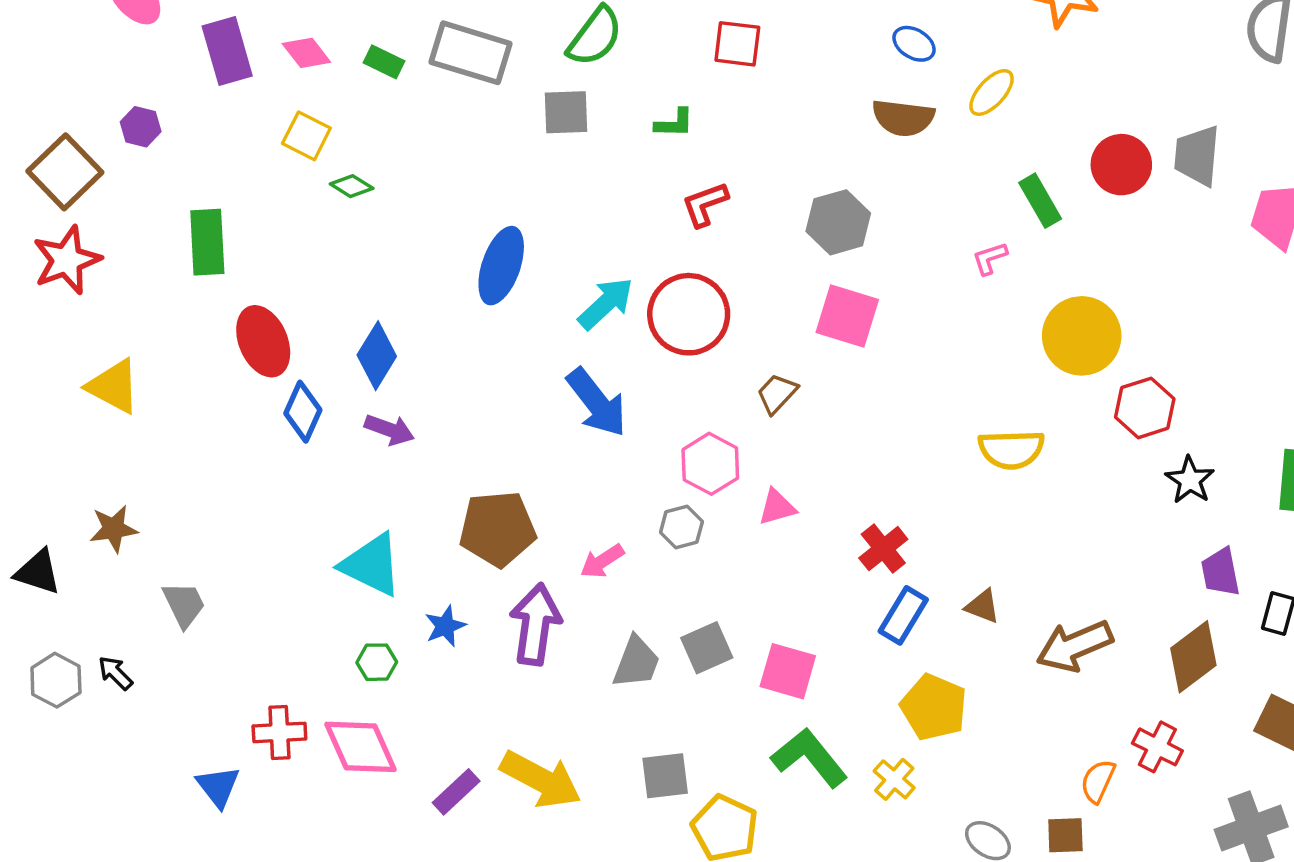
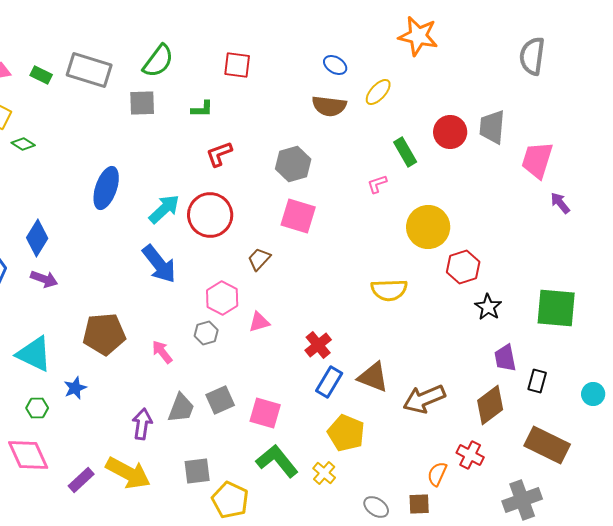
pink arrow: (602, 561) -> (162, 352), turned 85
brown triangle: (983, 606) -> (373, 377), size x1.6
purple arrow: (535, 624) -> (142, 424), moved, size x0.7

